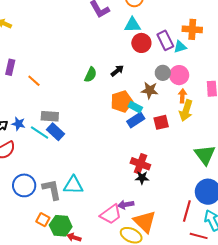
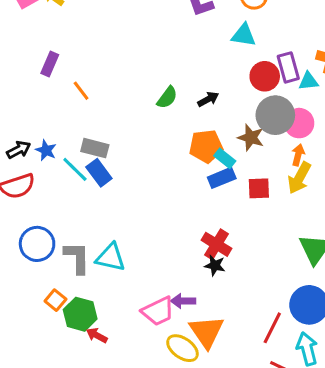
red circle: (141, 43) -> (265, 76), moved
gray circle: (163, 73) -> (275, 115), size x1.6

